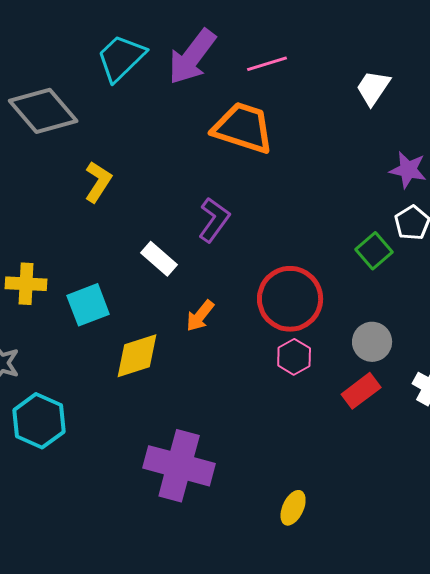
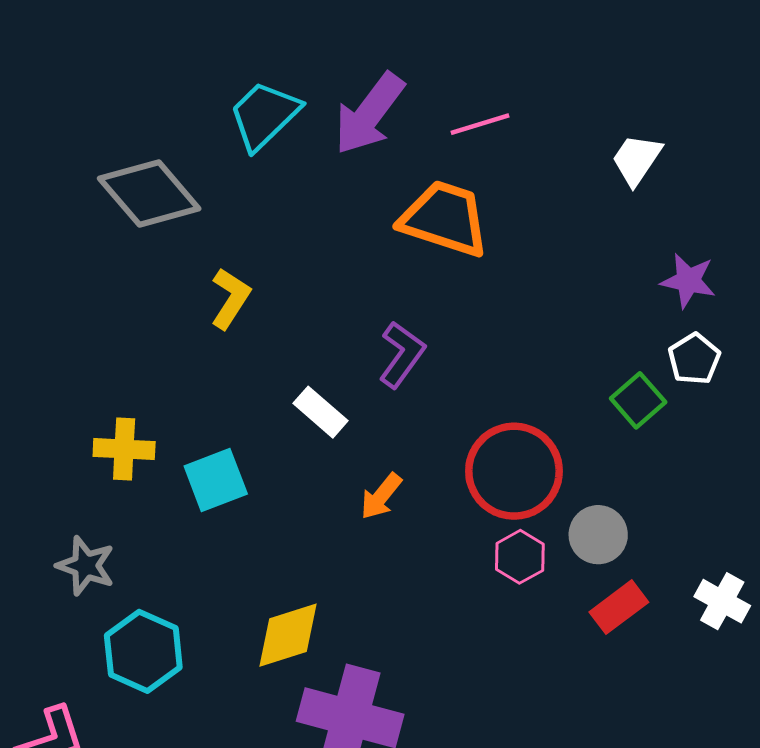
gray circle: (372, 342) -> (598, 535), moved
yellow diamond: (137, 356) -> (288, 635), moved

